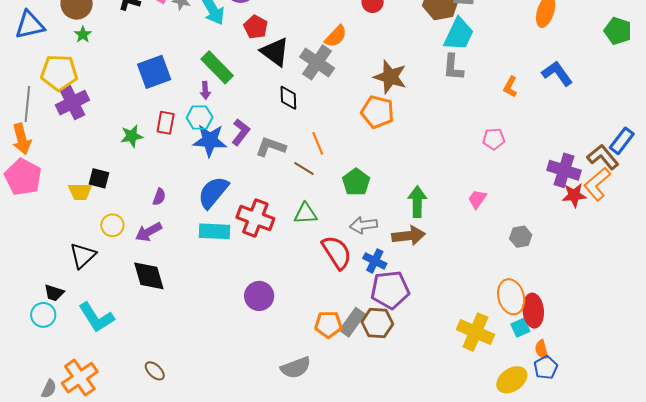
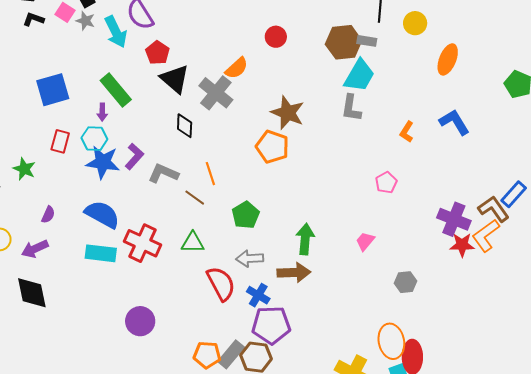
green star: (132, 136) -> (24, 169), moved, turned 30
pink pentagon: (494, 139) -> (386, 183), turned -30
blue semicircle: (213, 192) -> (102, 214), turned 75

